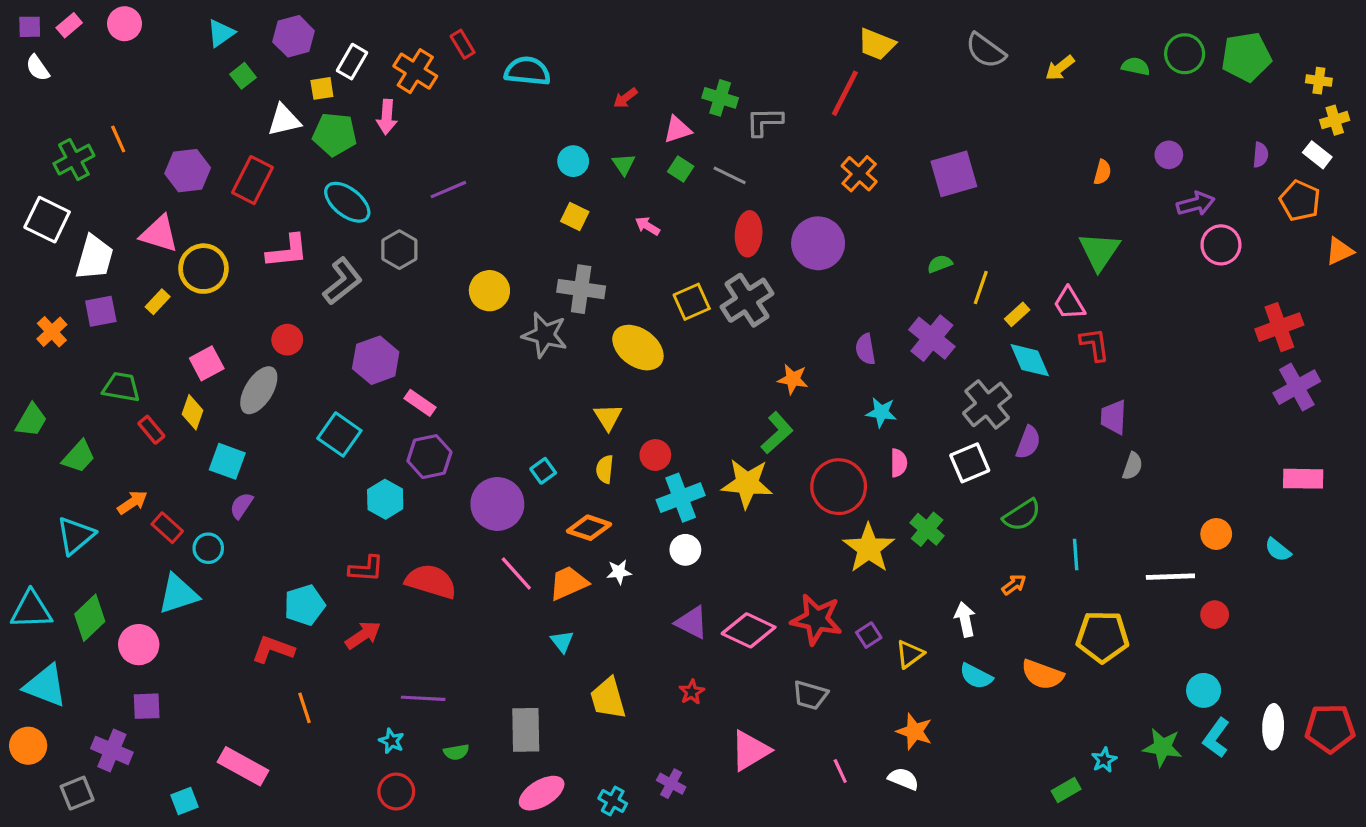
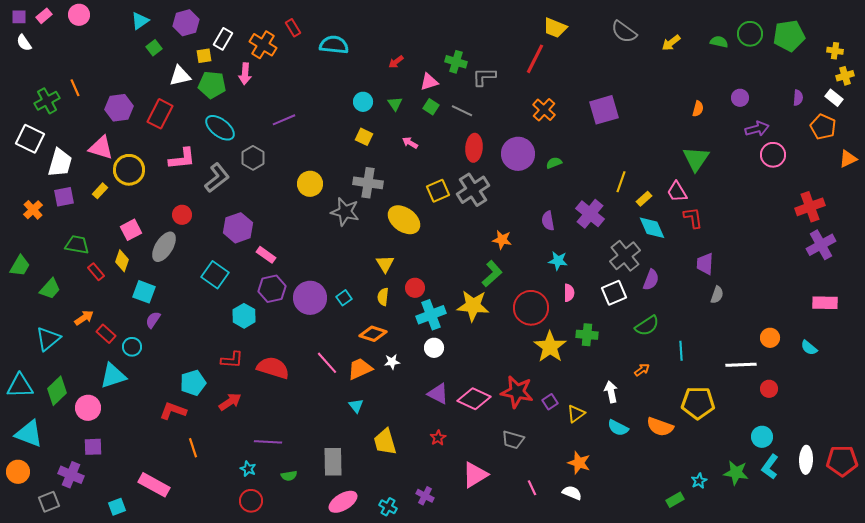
green semicircle: (940, 264) -> (554, 163), moved
purple circle: (497, 504) -> (310, 298), moved
green cross: (927, 529) -> (587, 335), turned -35

